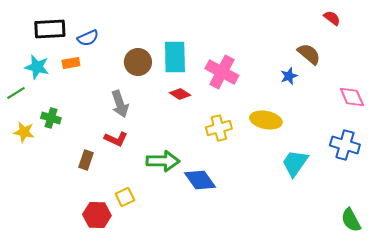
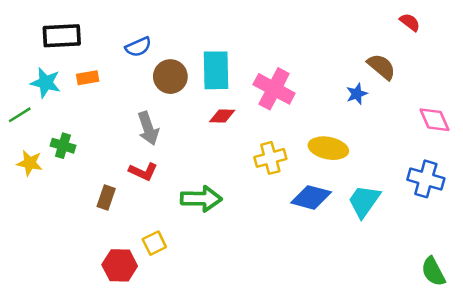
blue semicircle: (88, 38) -> (138, 47), moved
red diamond: (180, 94) -> (222, 116), turned -30
blue diamond: (200, 180) -> (311, 197), moved, turned -40

